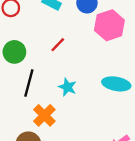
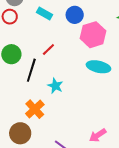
black line: (29, 83) -> (31, 70), moved
cyan ellipse: (116, 84) -> (98, 67), moved

